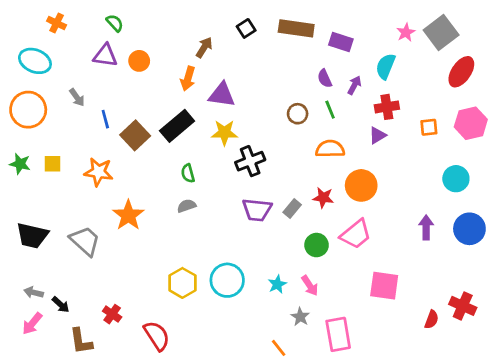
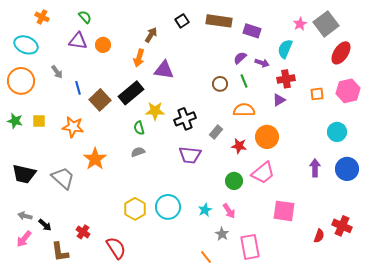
purple semicircle: (325, 79) -> (240, 58), turned 72
purple arrow: (354, 85) -> (262, 63), turned 80
yellow star: (224, 133) -> (155, 111), moved
gray rectangle: (292, 208) -> (216, 132), moved

